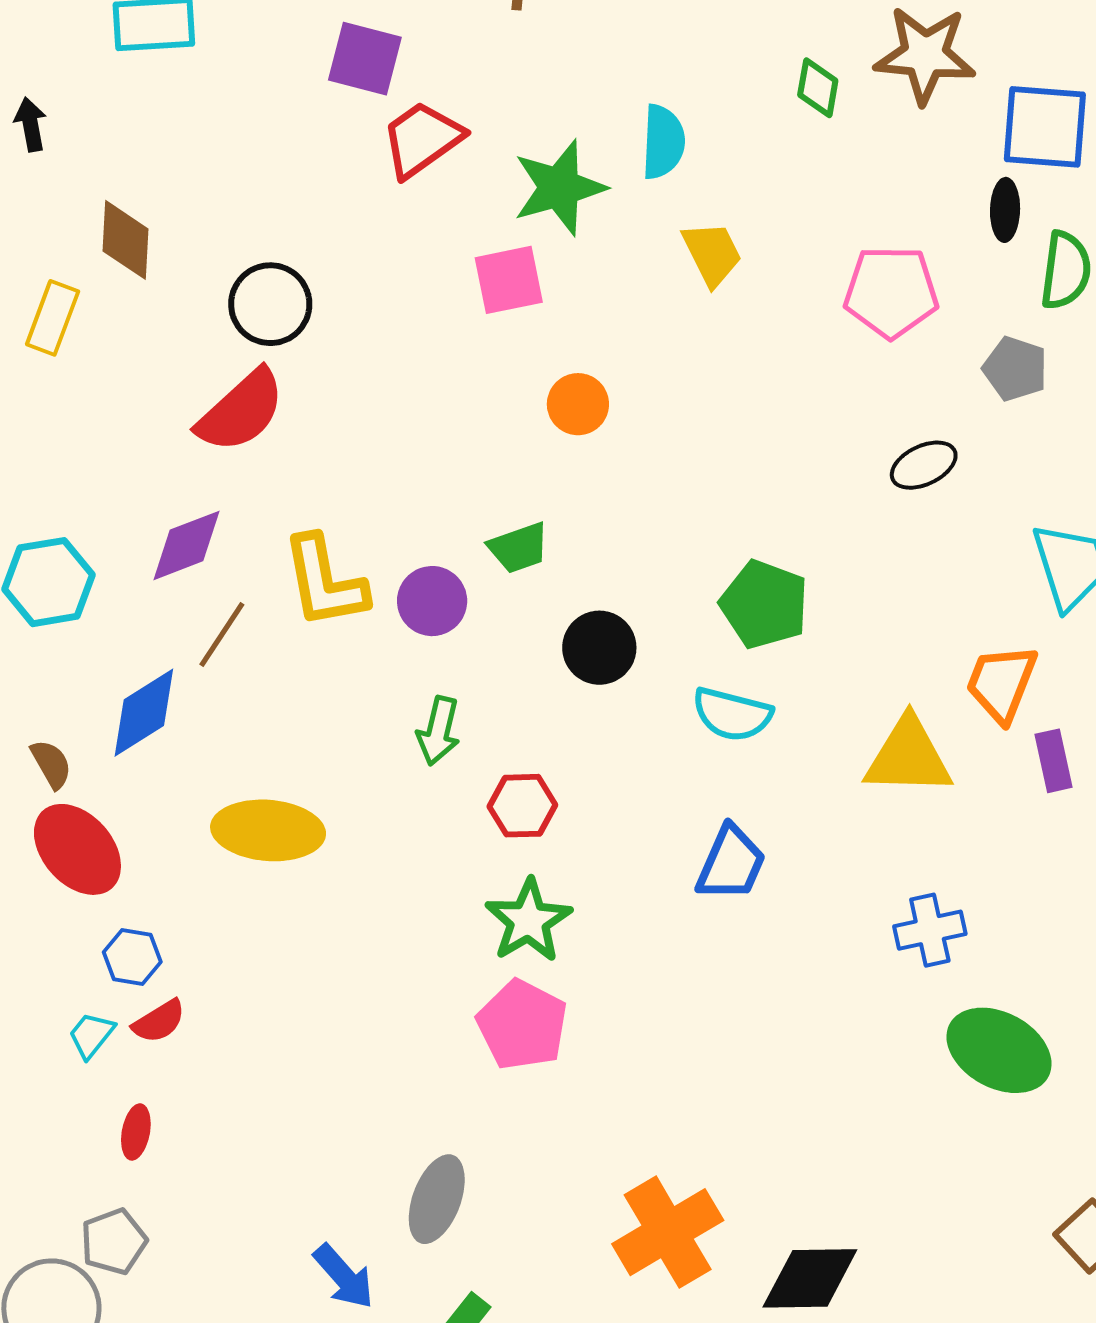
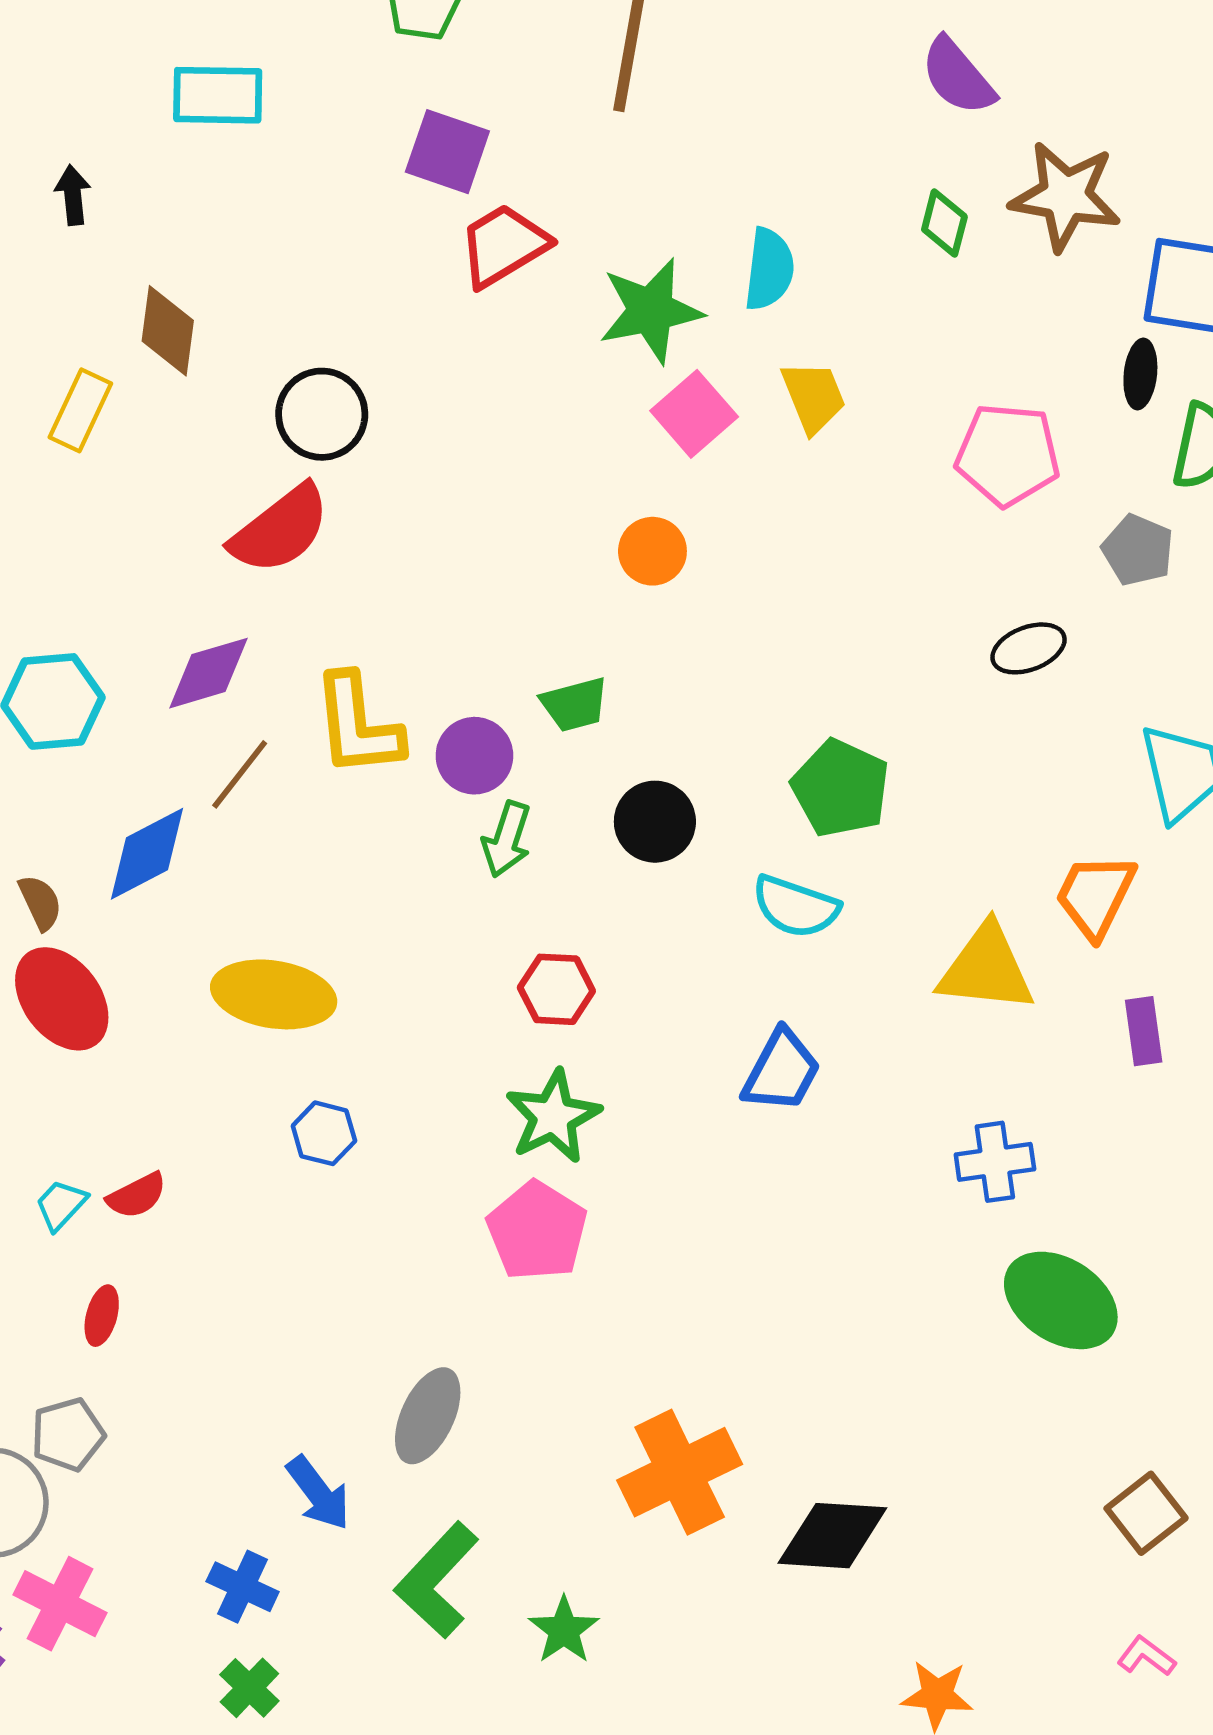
pink square: (509, 280) -> (694, 414), moved, turned -34
green arrow: (438, 731) -> (507, 839), moved
purple rectangle: (1053, 761) -> (1144, 1031), moved
blue hexagon: (132, 957) -> (324, 1133), moved

